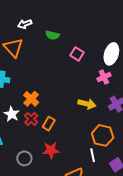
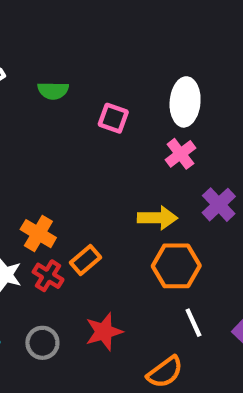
orange rectangle: (49, 124) -> (85, 260), moved, turned 32
orange hexagon: (103, 135) -> (176, 266), moved
gray circle: (24, 158) -> (42, 343), moved

